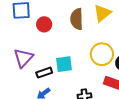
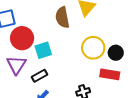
red circle: (44, 24) -> (22, 38), moved, size x1.5
cyan square: (64, 64) -> (43, 50), moved

